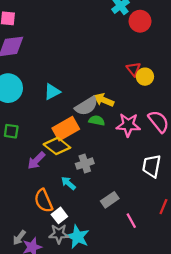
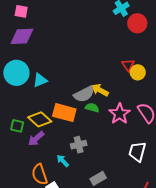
cyan triangle: (52, 92) -> (40, 80), moved
pink star: (128, 125) -> (120, 114), turned 30
orange rectangle: (66, 129) -> (64, 113), turned 40
green square: (11, 131) -> (17, 126), moved
yellow diamond: (57, 146) -> (40, 119), moved

